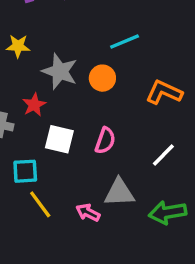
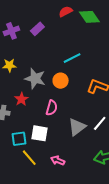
white square: (59, 139) -> (39, 133), moved
pink semicircle: (105, 141) -> (52, 108), moved
gray triangle: (119, 193) -> (77, 127), moved, turned -30

